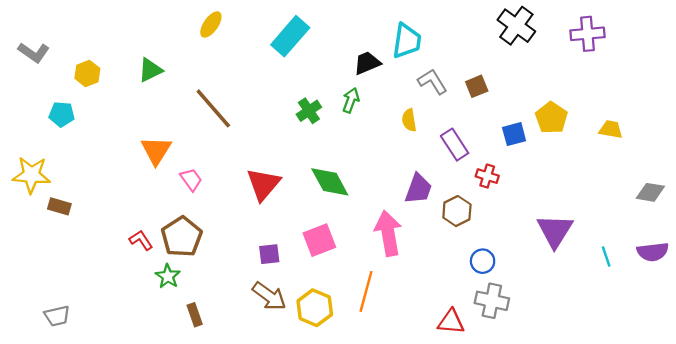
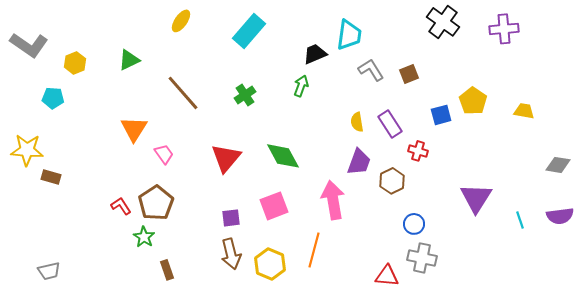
gray L-shape: (34, 52) -> (29, 45), size x1.4
green cross: (309, 111) -> (245, 95), moved
yellow semicircle: (409, 120) -> (357, 122), moved
brown arrow: (269, 296) -> (231, 254), turned 40

